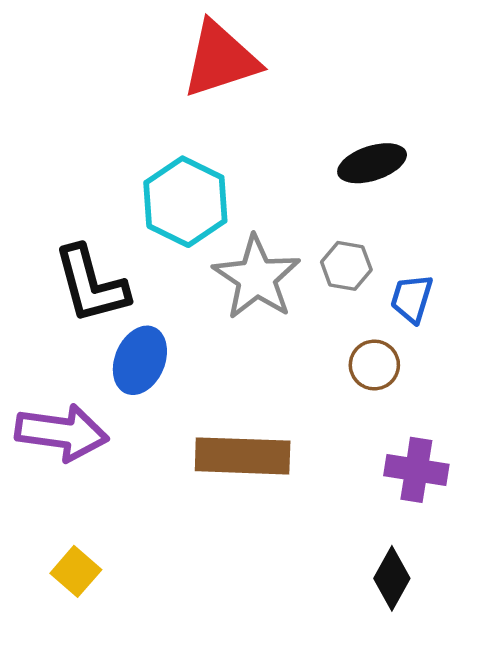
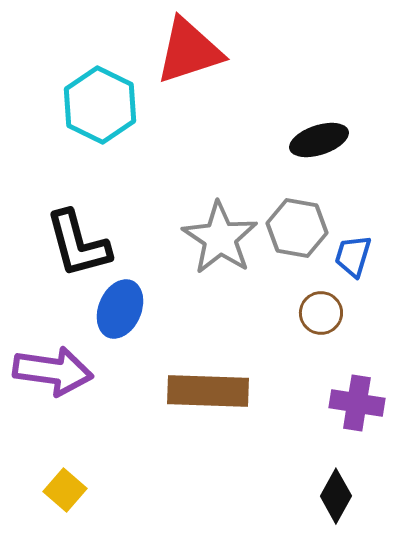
cyan hexagon: (185, 202) -> (100, 105), moved
gray hexagon: (346, 266) -> (297, 228), size x1.4

